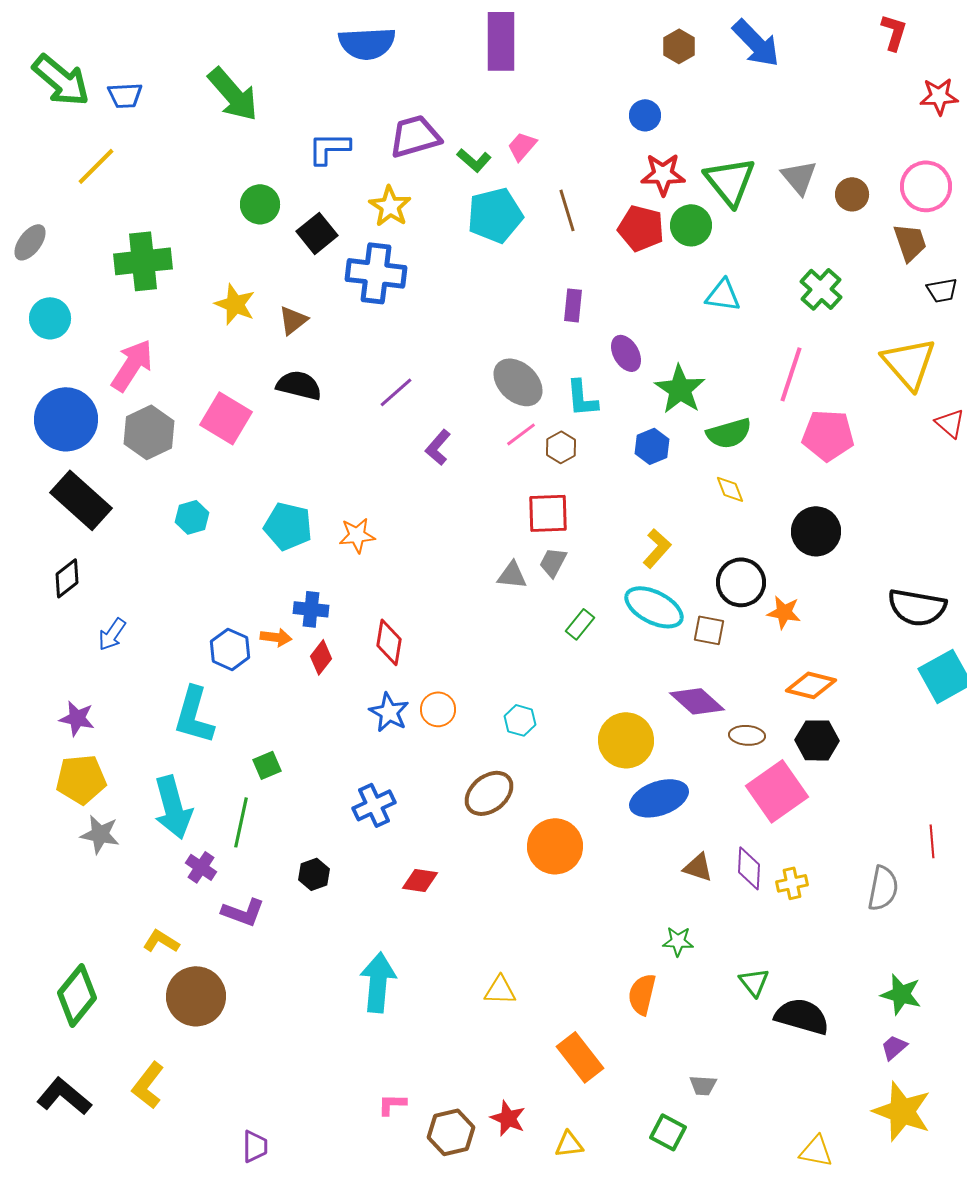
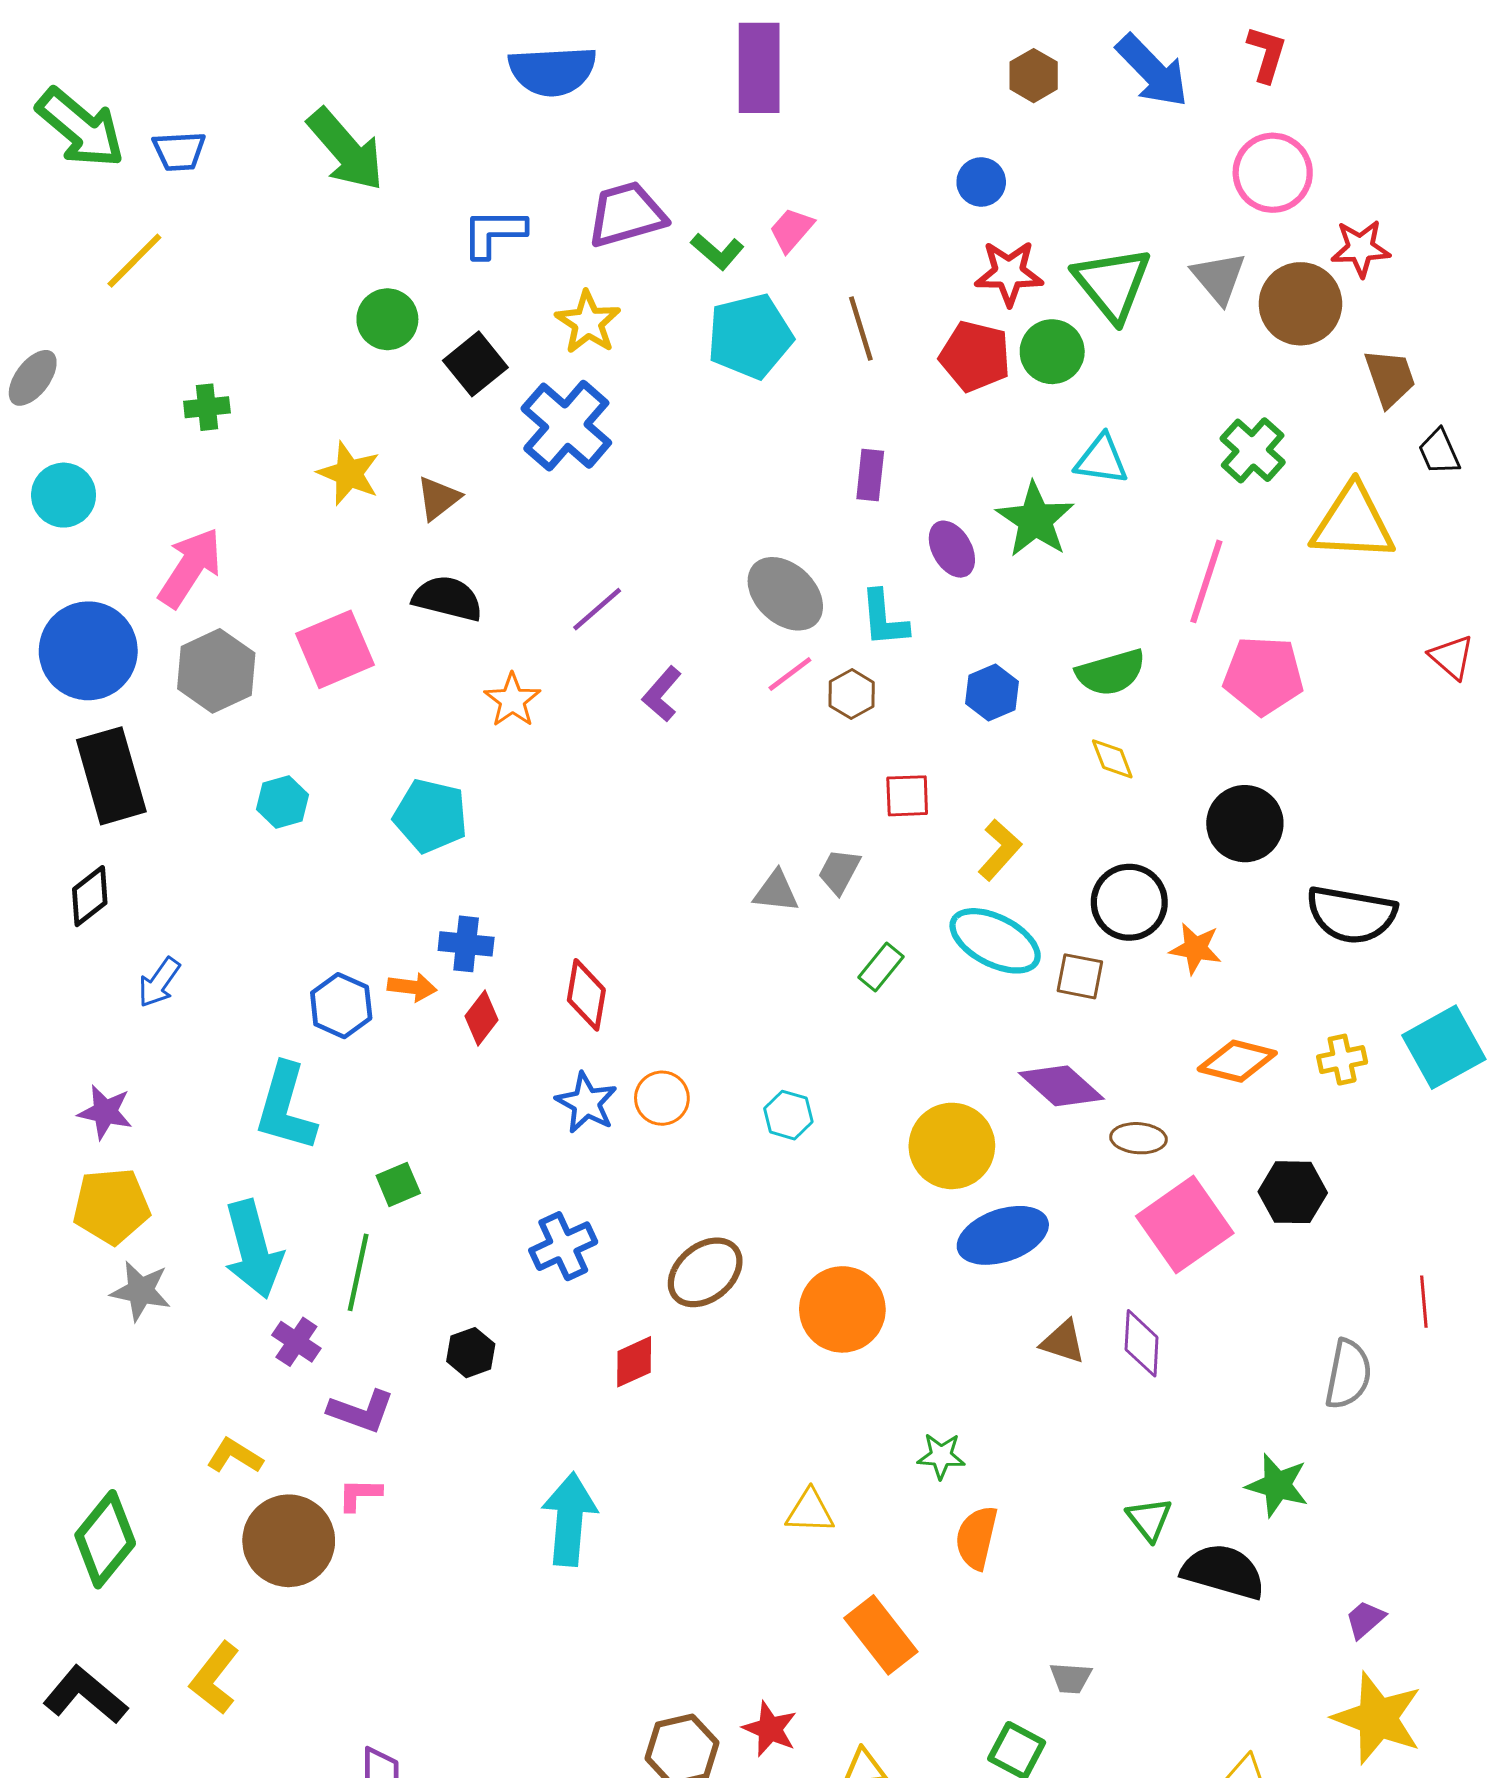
red L-shape: (894, 32) -> (1267, 54), moved
red star: (939, 96) -> (1361, 248), moved
pink circle: (926, 186) -> (1273, 173), moved
brown circle: (852, 194) -> (1300, 304), size x1.6
green cross: (143, 261) -> (207, 407), size x0.5
blue cross: (376, 273) -> (566, 426), turned 34
black trapezoid: (942, 290) -> (1439, 452), turned 76
yellow triangle: (909, 363) -> (1353, 523), moved, turned -46
green star: (680, 389) -> (1035, 520), moved
pink square: (226, 418) -> (335, 649), turned 36
black rectangle: (81, 500) -> (111, 776), turned 32
red square: (548, 513) -> (907, 796), moved, size x0.7
orange star: (357, 535) -> (512, 700), moved, turned -30
black semicircle: (917, 607) -> (1351, 915), moved
black hexagon: (817, 740) -> (1293, 1192), moved
brown ellipse: (489, 793) -> (705, 1272), moved
red diamond: (420, 880) -> (634, 1362), turned -33
yellow cross: (792, 883) -> (1342, 1060), moved
green star: (678, 941) -> (941, 1456), moved
yellow triangle: (500, 990) -> (810, 1511), moved
green star: (901, 994) -> (1277, 1485), moved
pink L-shape: (392, 1104) -> (360, 1494), moved

